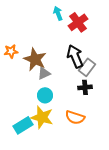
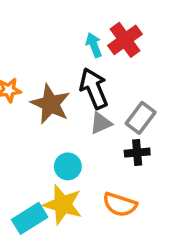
cyan arrow: (58, 13) -> (94, 45), moved
black arrow: (75, 56) -> (94, 88), moved
gray triangle: (44, 73) -> (101, 123), moved

